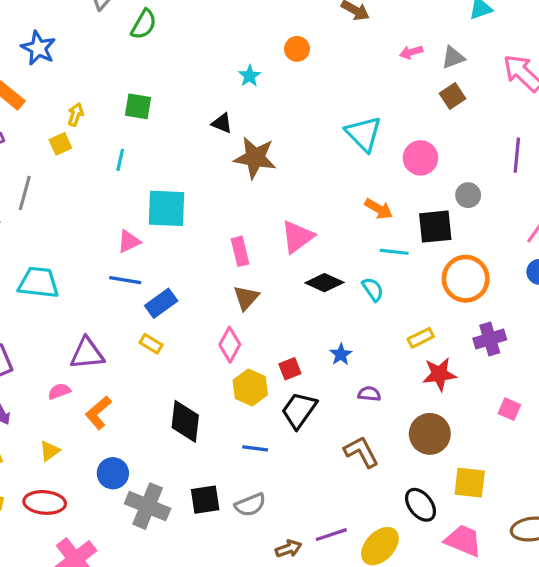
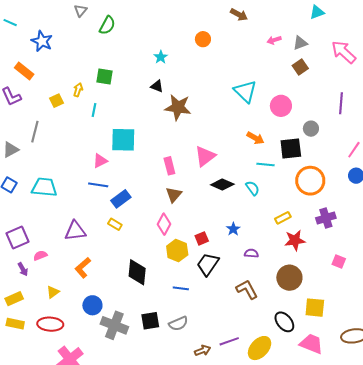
cyan star: (250, 76) -> (161, 57), moved
yellow arrow: (76, 115) -> (78, 90), moved
pink semicircle: (59, 391) -> (40, 255), moved

